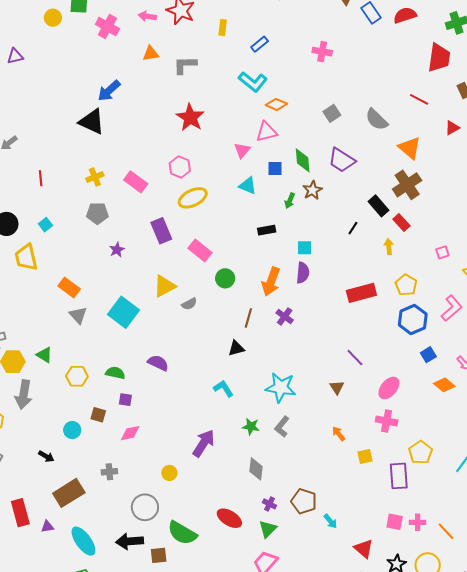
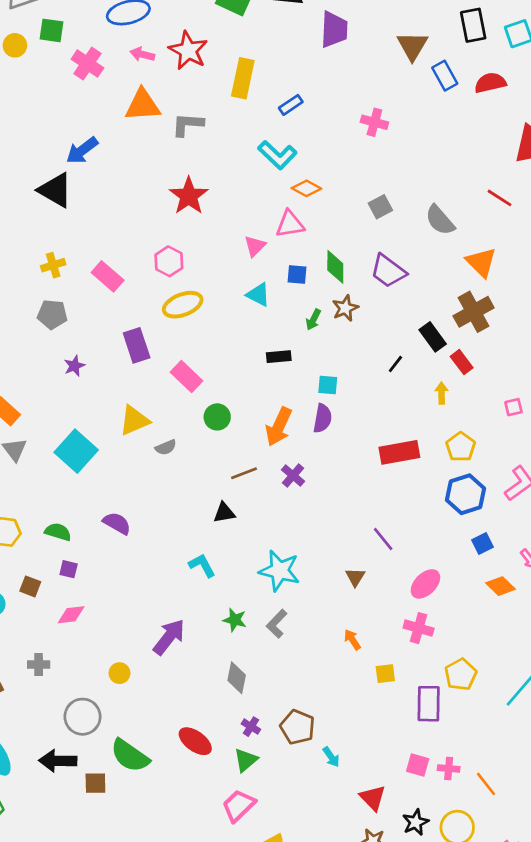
yellow rectangle: (223, 28) -> (243, 78), size x1.8
orange triangle: (151, 54) -> (143, 105), size x1.6
brown line: (248, 318) -> (244, 473), turned 48

